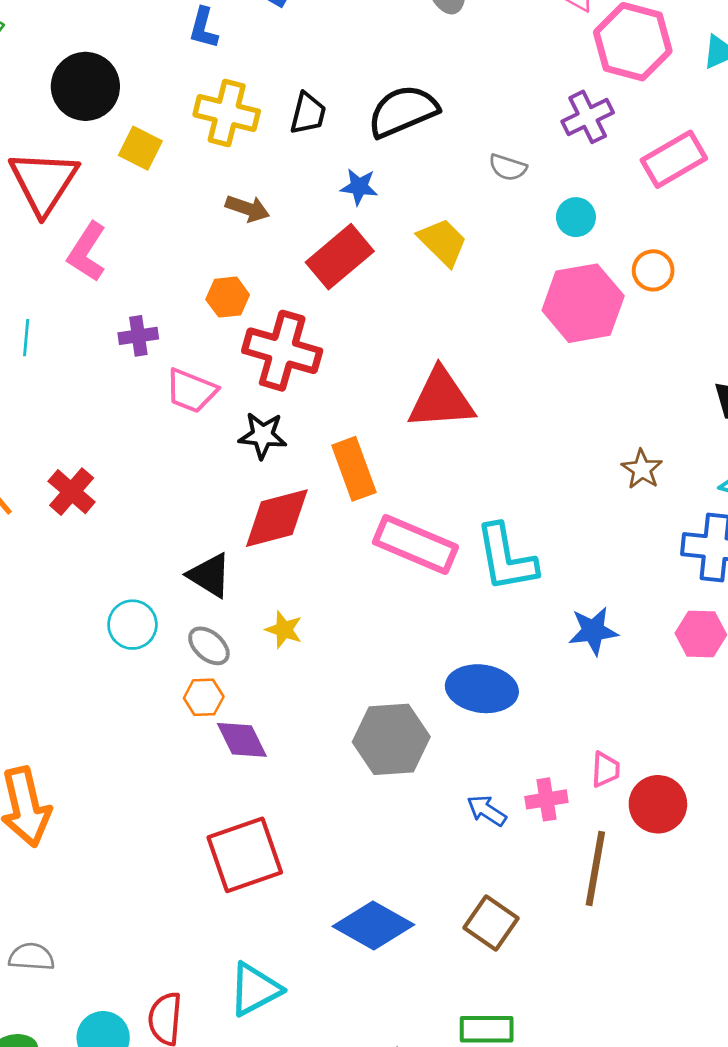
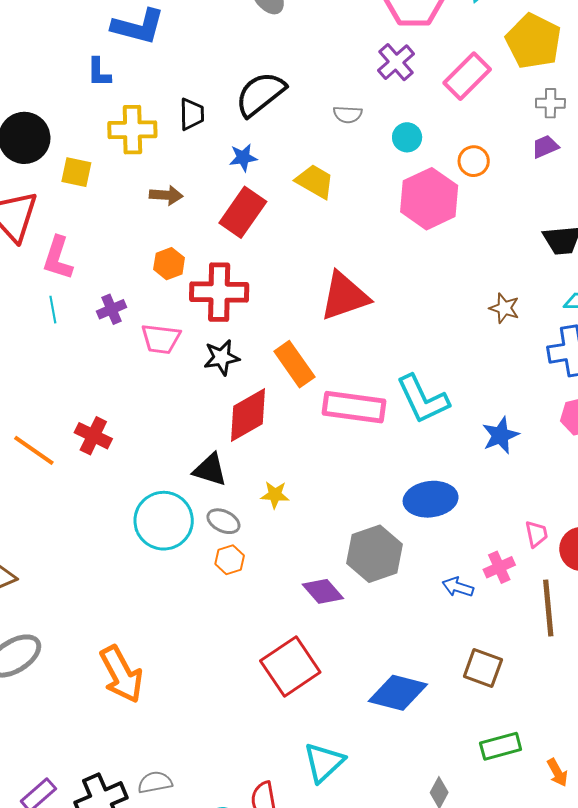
cyan line: (26, 338) -> (53, 310), moved
cyan circle: (132, 625) -> (164, 521), size x1.6
purple diamond: (242, 740) -> (323, 591), moved

